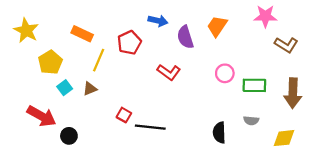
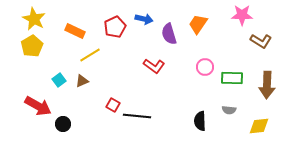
yellow star: (26, 31) -> (34, 19), moved
red pentagon: (129, 43) -> (115, 27), moved
yellow line: (99, 60) -> (90, 55), turned 35
yellow pentagon: (50, 62) -> (32, 46), moved

